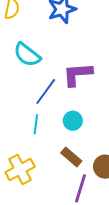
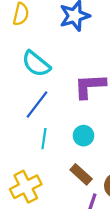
blue line: (46, 92) -> (37, 105), moved

